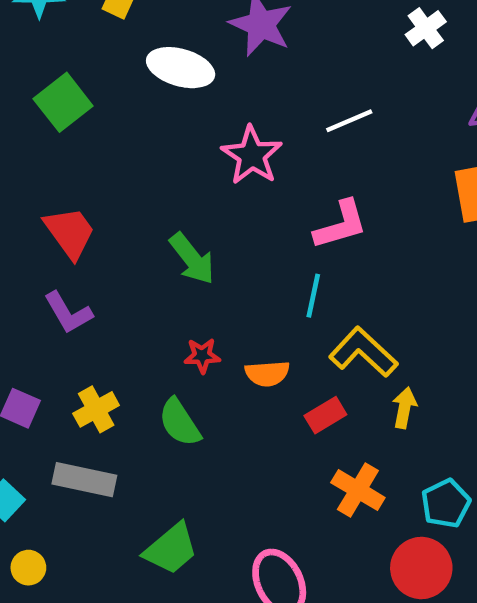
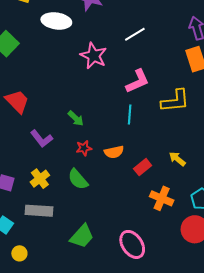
green arrow: (192, 259) -> (76, 118), moved, size x0.7
purple L-shape: (68, 313) -> (41, 139), moved
yellow L-shape: (363, 352) -> (175, 101), moved, turned 140
yellow arrow: (404, 408) -> (177, 159), turned -54

